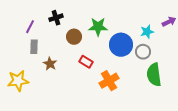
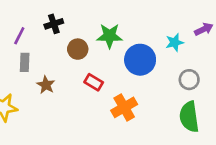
gray circle: (143, 52) -> (189, 80), moved
green semicircle: (154, 75) -> (189, 117), moved

